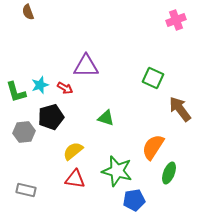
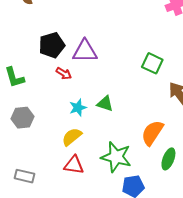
cyan star: (40, 85) -> (78, 108), moved
black pentagon: (51, 117) -> (52, 45), moved

